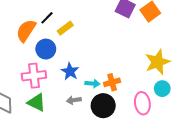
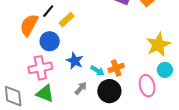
cyan arrow: (92, 84) -> (97, 71), turned 32
gray arrow: (74, 100) -> (81, 88), turned 144

